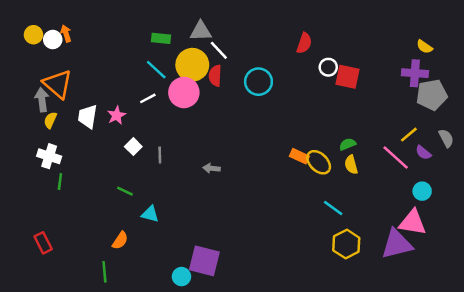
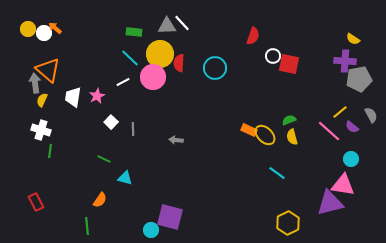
orange arrow: (66, 34) -> (55, 28), turned -32
white line: (219, 50) -> (182, 23), moved
yellow hexagon: (346, 244) -> (288, 223), moved

